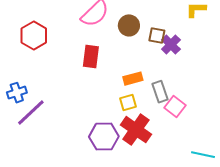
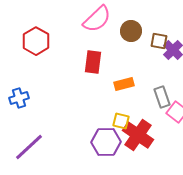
orange rectangle: (133, 79) -> (124, 84), moved
yellow square: (128, 103) -> (121, 121), moved, turned 30
purple line: (31, 113) -> (29, 147), moved

